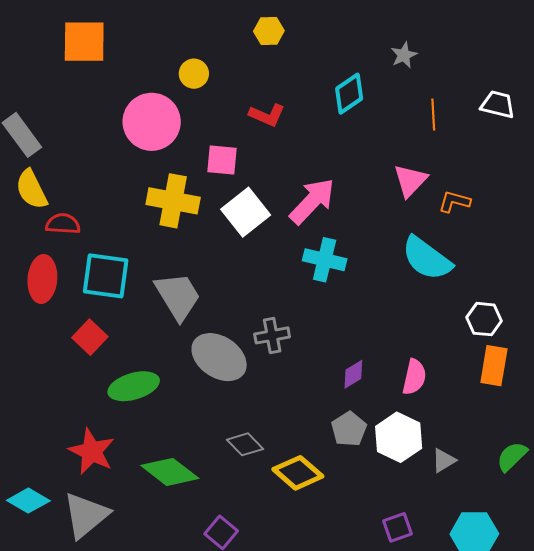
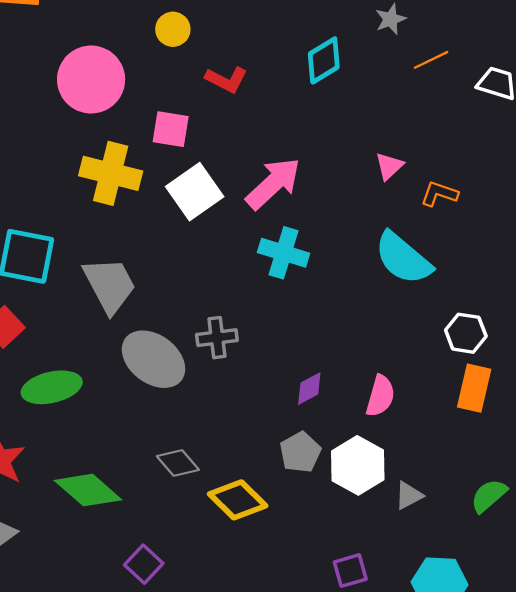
yellow circle: (194, 74) -> (173, 29), moved
orange line: (433, 115) -> (431, 60), moved, turned 64
pink triangle: (410, 181) -> (389, 166), size x0.7

